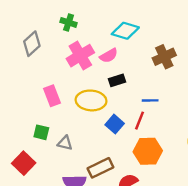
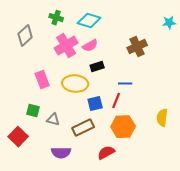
cyan diamond: (125, 31) -> (89, 21), moved
blue square: (115, 124) -> (95, 104), turned 35
brown rectangle: (100, 168) -> (83, 128), moved

